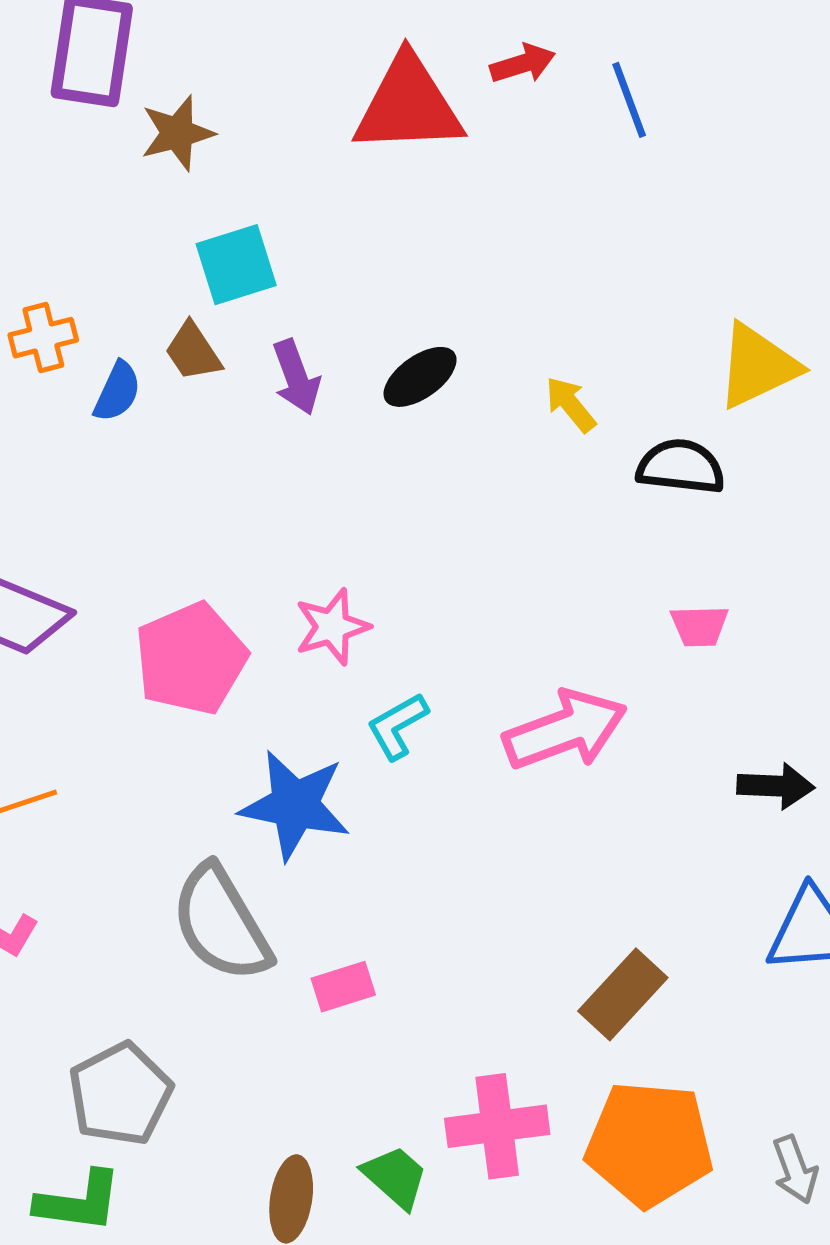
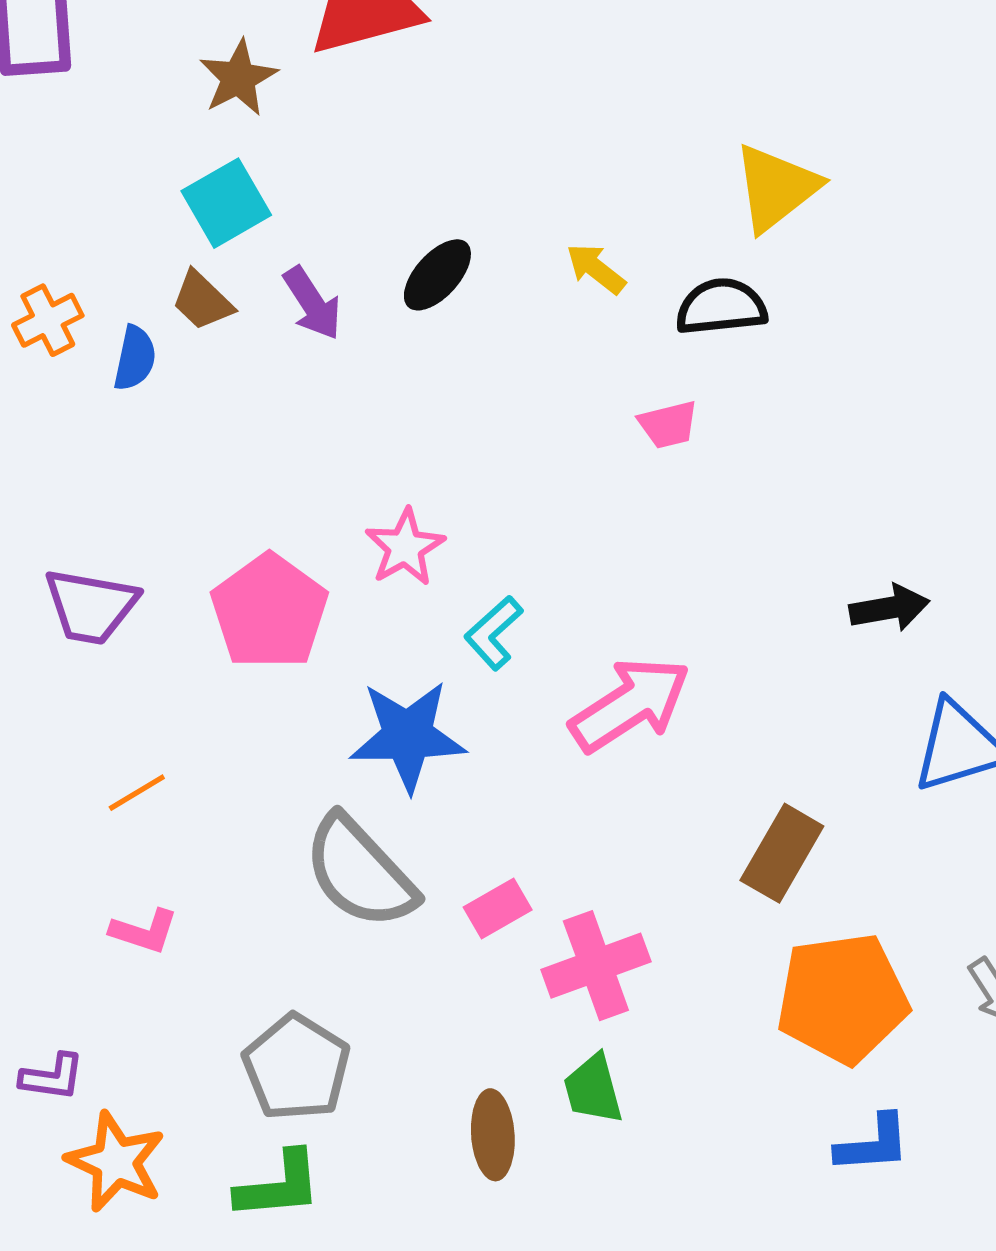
brown star: (177, 133) -> (238, 78), moved
pink trapezoid: (699, 626) -> (668, 425), moved
pink arrow: (565, 730) -> (630, 705), moved
pink cross: (497, 1126) -> (596, 966), moved
green trapezoid: (395, 1177) -> (593, 1089), turned -134

